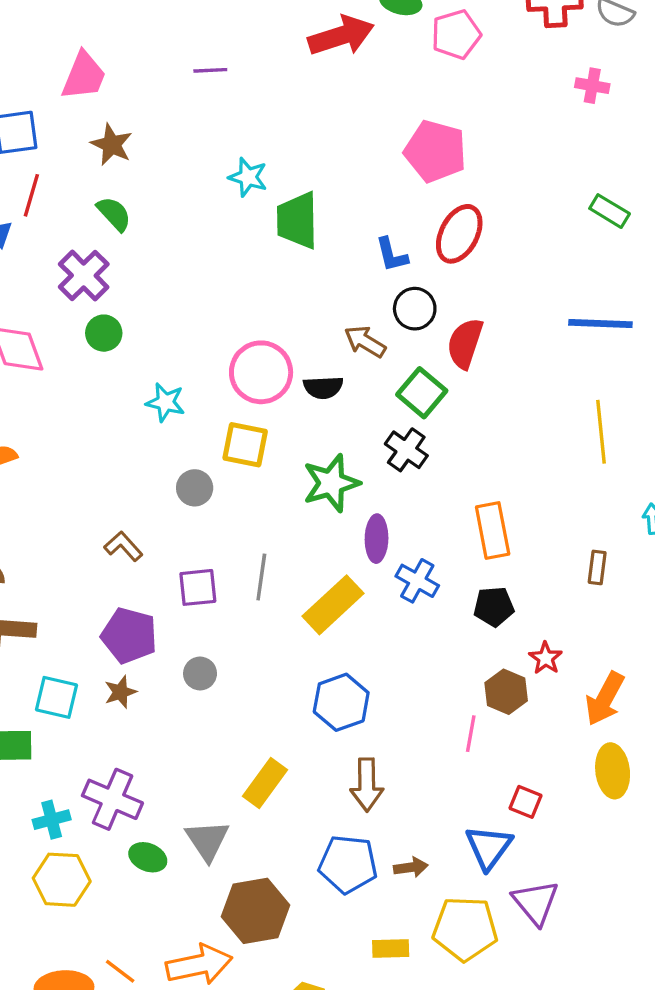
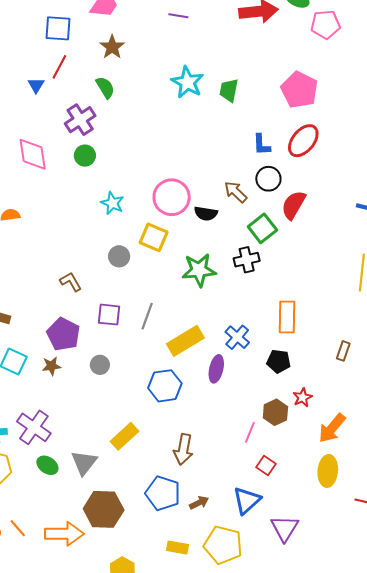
cyan star: (248, 177) -> (187, 82), size x1.4
green trapezoid: (297, 220) -> (229, 90), moved, size x0.7
black cross: (406, 450) -> (247, 260), turned 30
purple ellipse: (377, 539) -> (216, 369), moved
blue hexagon: (341, 702) -> (165, 386), moved
red square: (526, 802) -> (266, 466), moved
brown arrow: (411, 867) -> (199, 503), turned -30
purple triangle: (536, 903) -> (285, 528), moved

